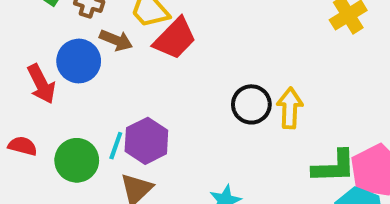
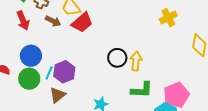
blue circle: (79, 61) -> (31, 56), moved
red arrow: (41, 84) -> (23, 21), moved
green L-shape: (334, 167) -> (142, 90), moved

